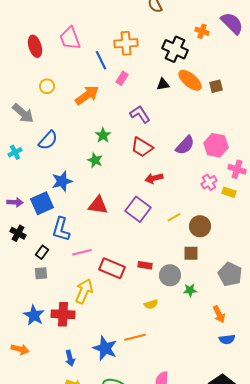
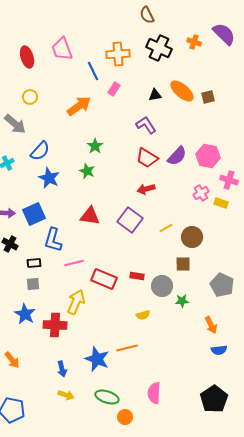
black cross: (175, 49) -> (159, 48), moved
yellow circle: (47, 86) -> (30, 97), moved
purple L-shape: (140, 114) -> (146, 125), moved
red trapezoid: (142, 147) -> (147, 158), moved
blue star: (62, 181) -> (49, 178), moved, turned -30
black rectangle: (42, 252) -> (34, 263), turned 48
blue star: (34, 315) -> (25, 314), moved
orange arrow: (20, 349) -> (12, 360), turned 36

